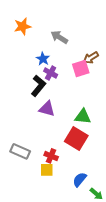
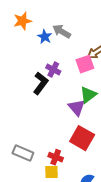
blue star: (43, 59) -> (45, 37), moved
purple triangle: (47, 109) -> (77, 107), moved, turned 36
green triangle: (83, 117) -> (88, 95), moved, turned -42

